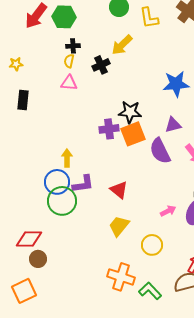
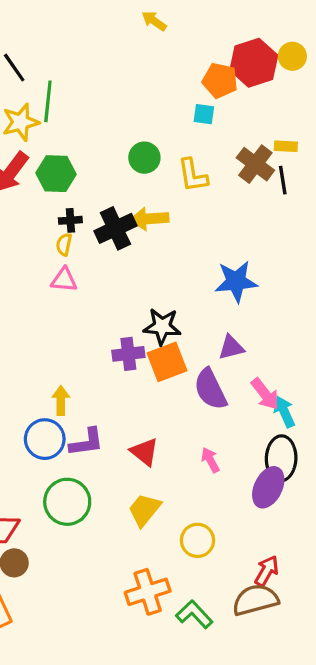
yellow arrow: (122, 45) -> (149, 219), turned 40
black cross: (101, 65) -> (115, 228), moved, size x1.4
green circle: (62, 201) -> (67, 502), moved
pink arrow: (168, 211) -> (210, 460), moved, turned -91
orange cross: (121, 277) -> (148, 592), turned -36

